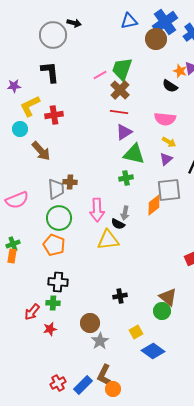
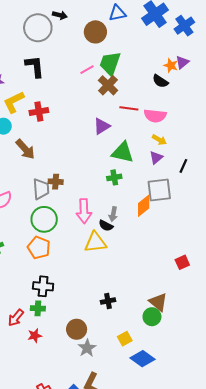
brown circle: (156, 39) -> (95, 32), moved
red line: (119, 112) -> (129, 108), moved
purple triangle: (124, 132) -> (102, 126), moved

